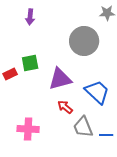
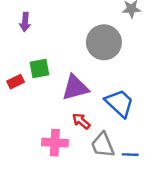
purple arrow: (30, 17) -> (25, 22), moved
pink cross: (28, 129) -> (55, 143), moved

